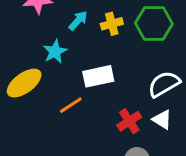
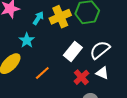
yellow cross: (112, 24) -> (60, 17), size x1.5
white rectangle: (98, 76) -> (73, 51), moved, turned -30

